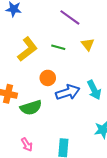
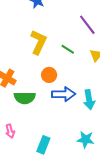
yellow L-shape: (27, 49) -> (38, 42), turned -45

